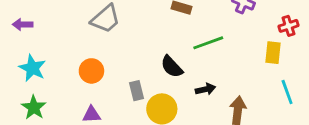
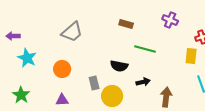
green line: (208, 43) -> (145, 49), turned 35
black semicircle: (172, 67) -> (119, 66), turned -36
cyan star: (32, 68) -> (27, 58), moved

